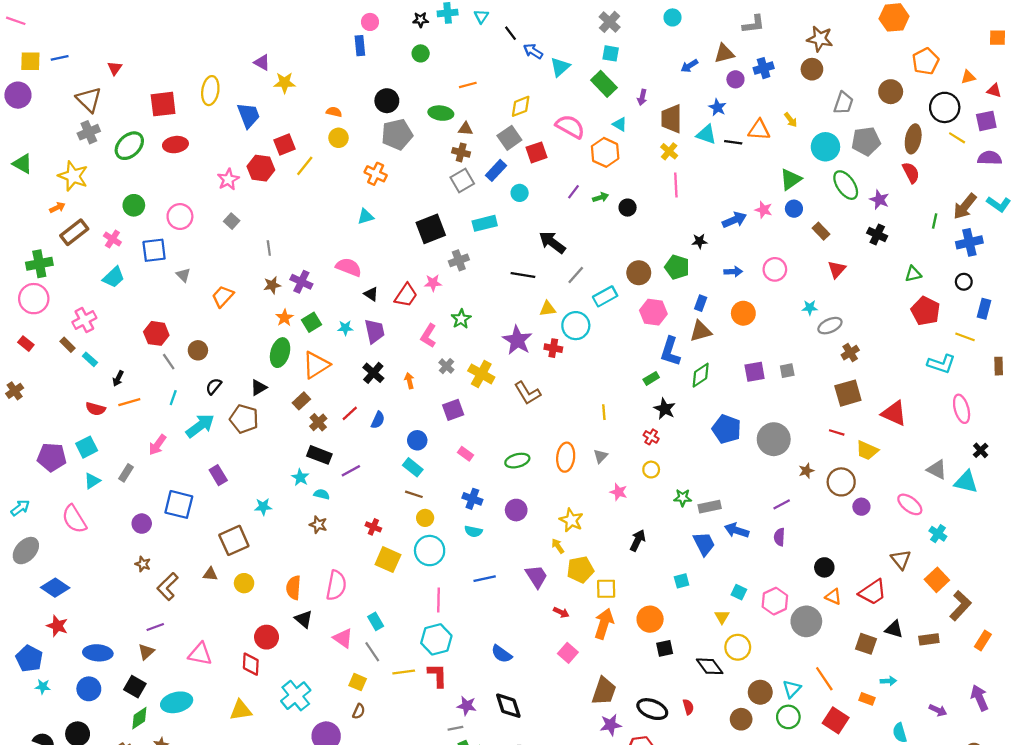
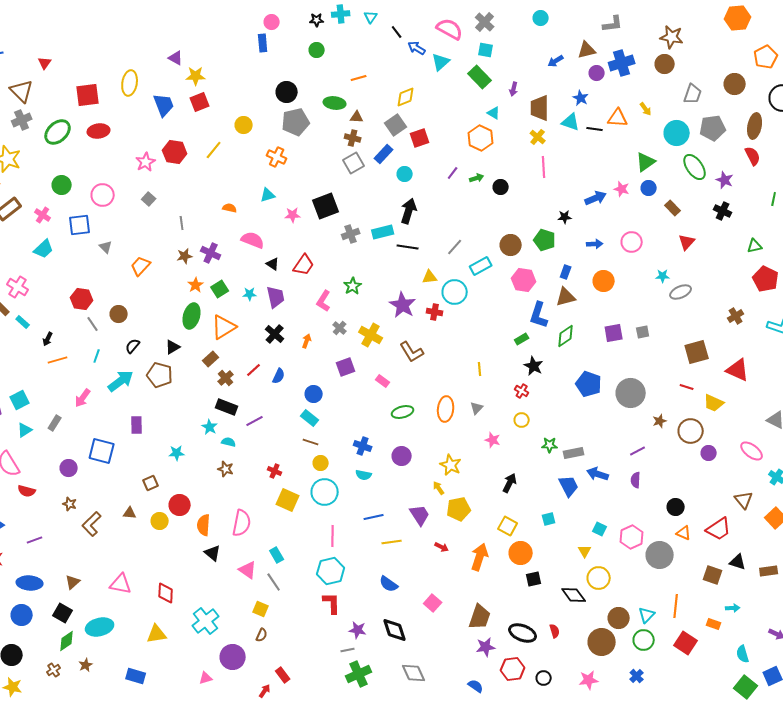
blue cross: (764, 68) -> (622, 63), size x1.4
orange semicircle: (334, 112) -> (230, 208), moved
pink semicircle: (570, 127) -> (450, 29), moved
red square: (285, 145) -> (200, 102), moved
cyan rectangle: (485, 223) -> (383, 232), moved
black arrow: (552, 242) -> (409, 211), moved, turned 70
pink star: (433, 283) -> (293, 215), moved
pink cross: (84, 320) -> (18, 287), turned -30
brown cross: (850, 353) -> (736, 316), moved
orange arrow: (409, 381) -> (307, 341), turned 32
red semicircle: (96, 409) -> (27, 491), moved
pink rectangle: (466, 454) -> (383, 381), moved
purple rectangle: (218, 475) -> (137, 425), turned 30
brown square: (234, 540) -> (151, 483), size x0.6
yellow square: (606, 589) -> (508, 526), moved, turned 30
purple line: (155, 627) -> (35, 540), moved
red circle: (267, 637) -> (180, 505), moved
pink square: (568, 653) -> (433, 603), moved
yellow line: (404, 672) -> (392, 542), moved
orange line: (824, 679) -> (676, 606), turned 40
brown circle: (741, 719) -> (602, 642), size x1.4

